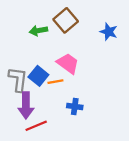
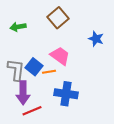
green arrow: (38, 31) -> (18, 27), moved
blue star: (109, 32) -> (96, 39), moved
blue cross: (75, 106) -> (66, 94), size x1.6

